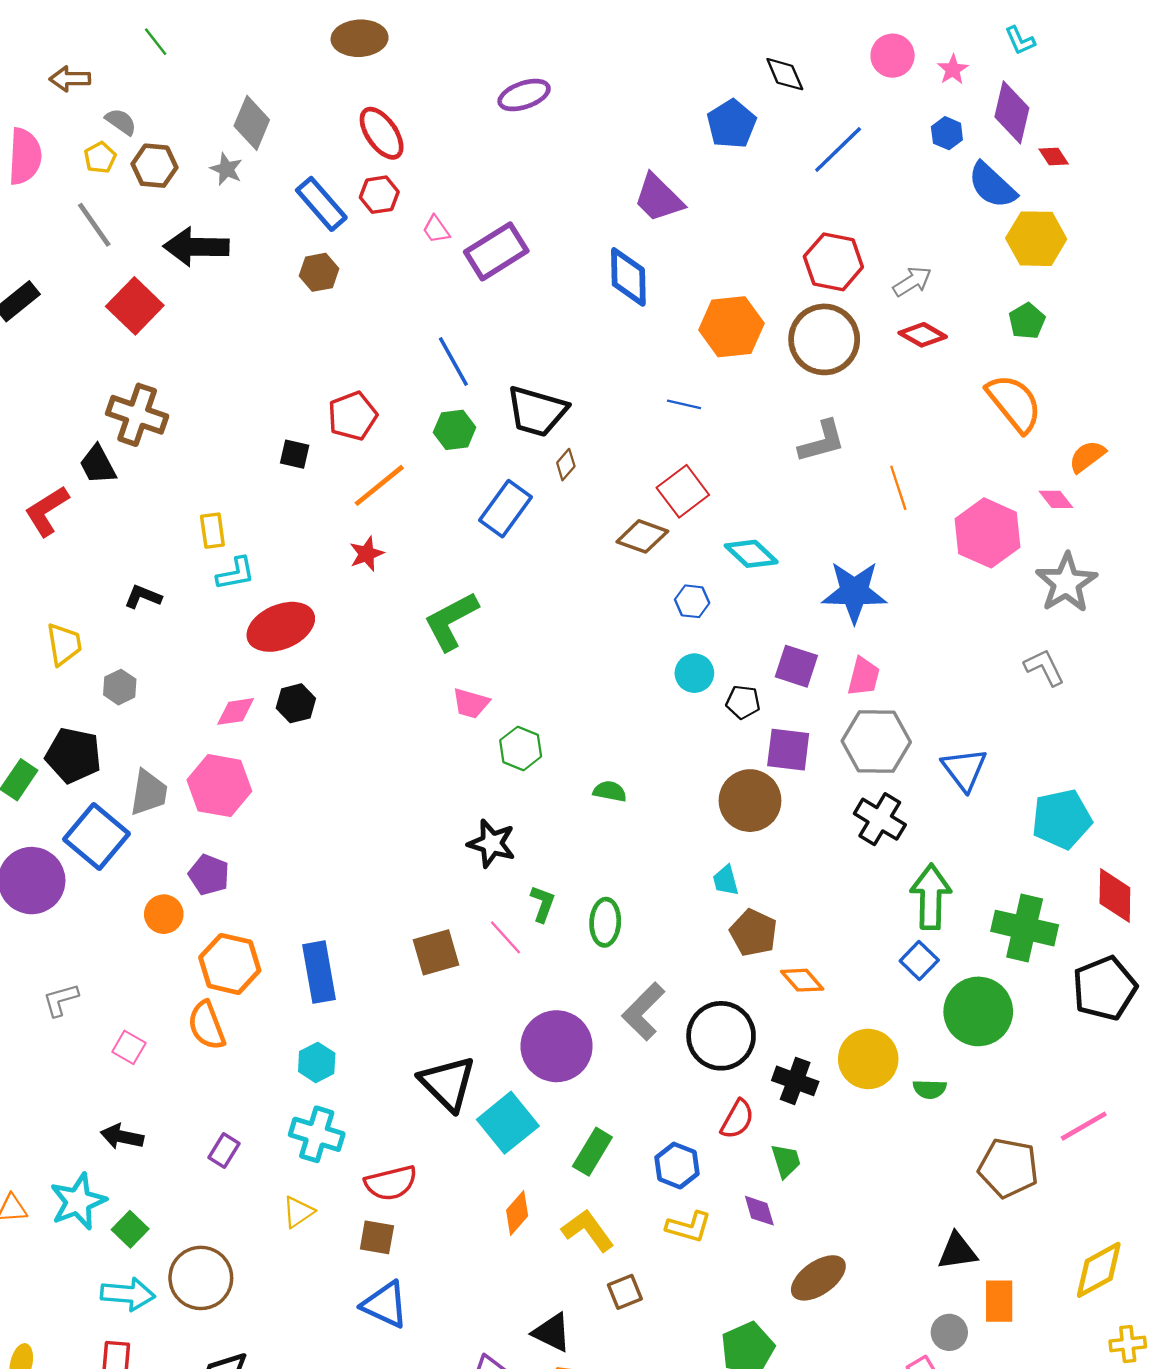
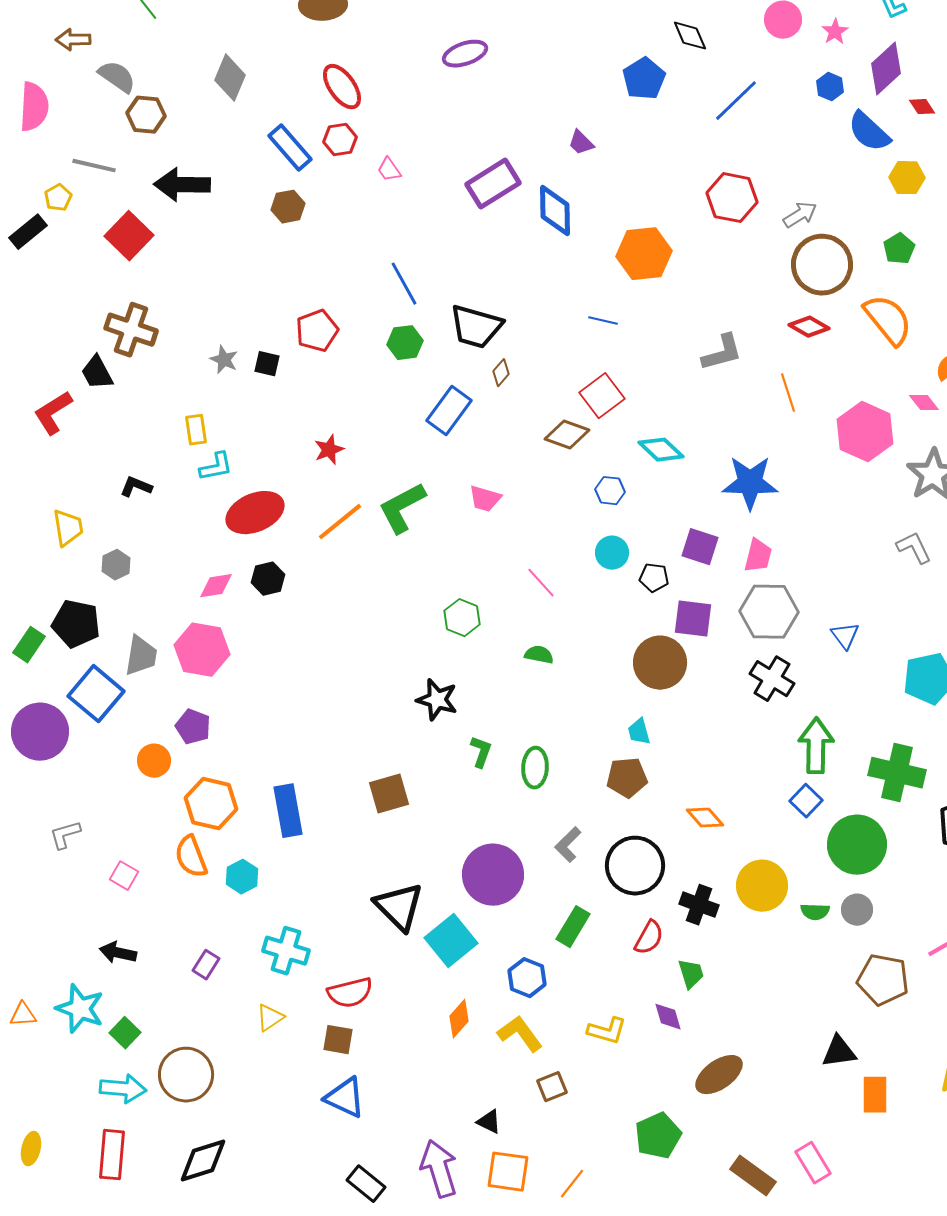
purple diamond: (1012, 112) -> (886, 69), turned 34
gray semicircle: (121, 122) -> (117, 77), size x1.4
yellow pentagon: (100, 158) -> (58, 198), moved
gray star: (226, 169) -> (224, 360), moved
purple trapezoid: (658, 198) -> (581, 143), size x0.6
gray line: (94, 225) -> (94, 166), turned -42
yellow hexagon: (1036, 239) -> (907, 178), size x0.7
purple rectangle: (496, 251) -> (493, 184), moved
red diamond: (923, 335) -> (809, 327), moved
brown circle: (824, 339) -> (822, 265), moved
orange line: (379, 485) -> (340, 522), moved
pink trapezoid: (471, 703) -> (485, 499), moved
blue triangle: (964, 769) -> (845, 636), size x0.7
brown pentagon: (753, 933) -> (627, 778), moved, turned -30
pink line: (506, 937) -> (541, 583), moved
gray L-shape: (643, 1011) -> (568, 845), size x0.7
cyan hexagon: (317, 1062) -> (242, 877), moved
green rectangle: (592, 1152) -> (573, 927), moved
blue hexagon: (677, 1166) -> (527, 978), moved
cyan star: (78, 1201) -> (80, 1009), turned -30
black triangle: (552, 1332) -> (489, 1122), size x0.7
gray circle: (949, 1332) -> (857, 910), moved

